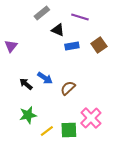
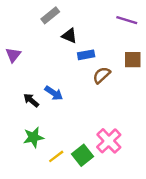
purple line: (80, 17) -> (127, 20), moved
brown square: (99, 45) -> (133, 60), moved, turned 35
brown semicircle: (68, 88) -> (102, 75), moved
green square: (69, 130) -> (82, 155), turned -36

